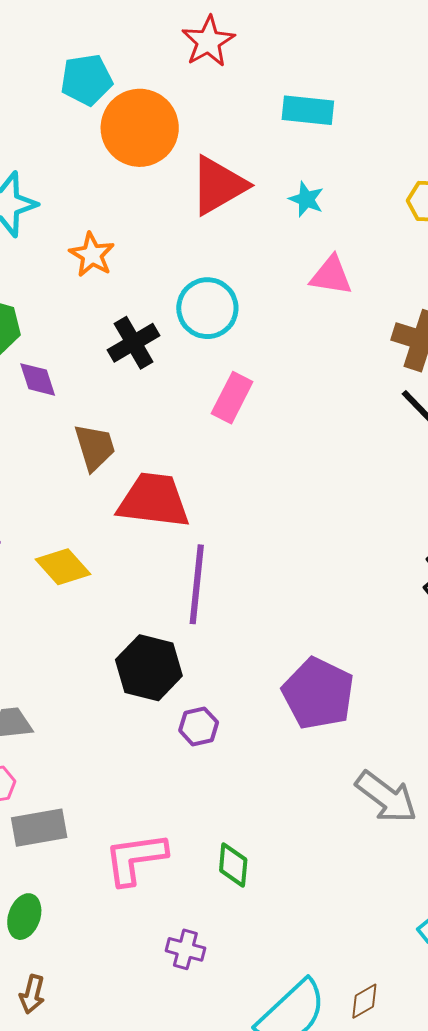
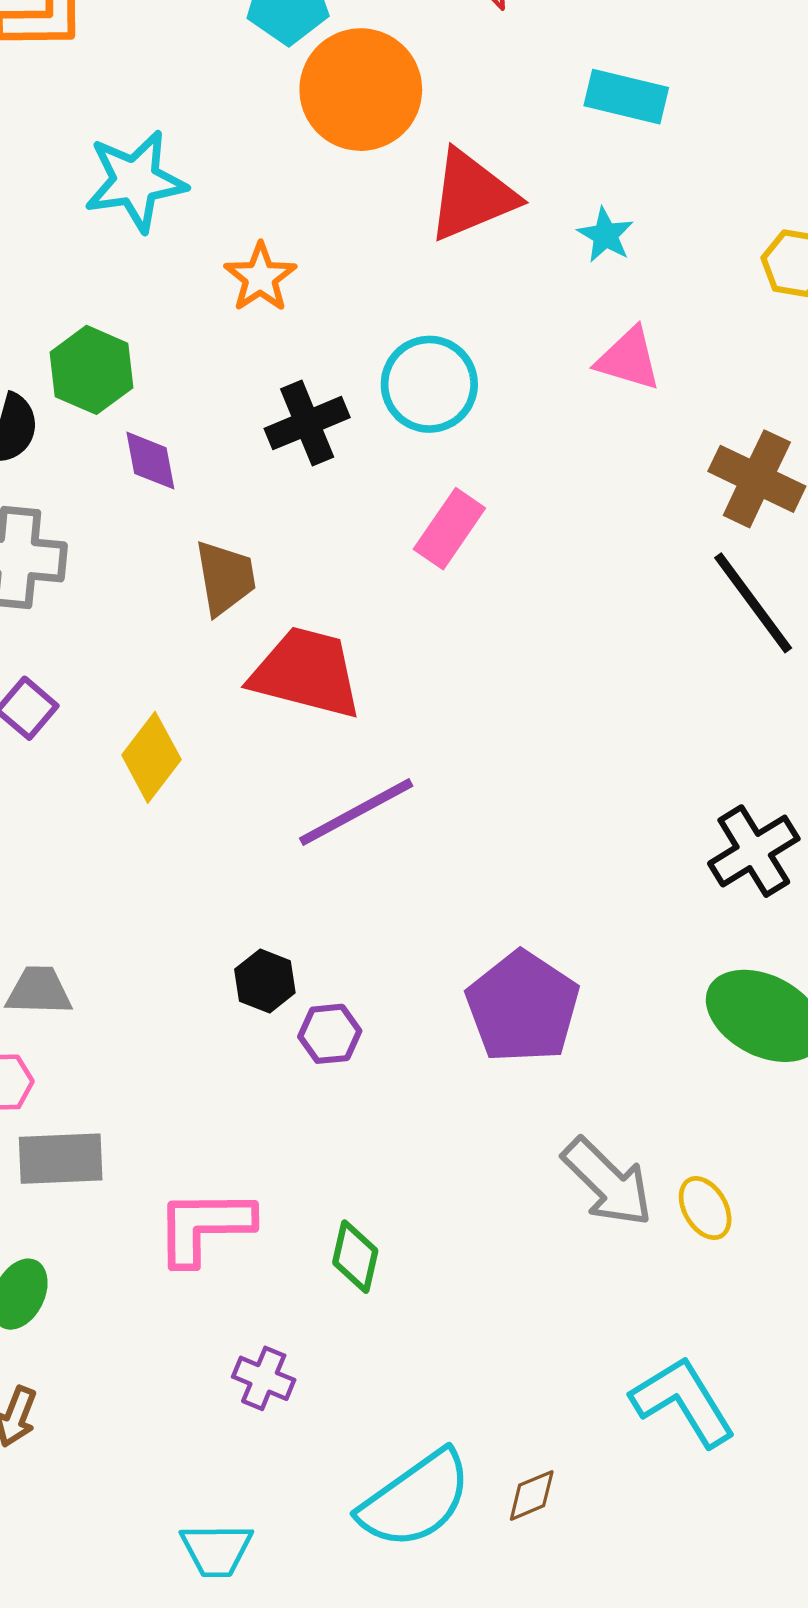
yellow diamond: (63, 567) -> (151, 757), turned 72
purple line: (197, 584) -> (356, 812), turned 48
black hexagon: (149, 668) -> (265, 981), moved, size x0.6

